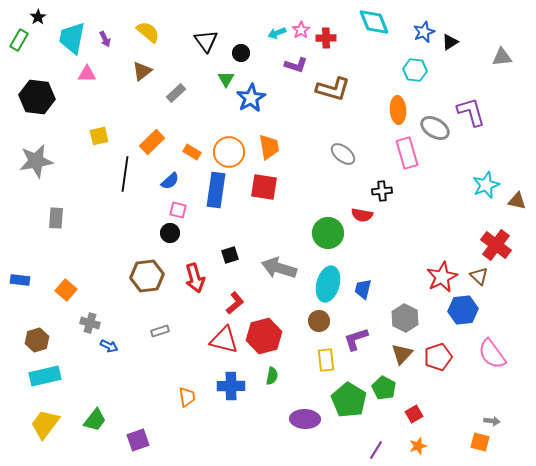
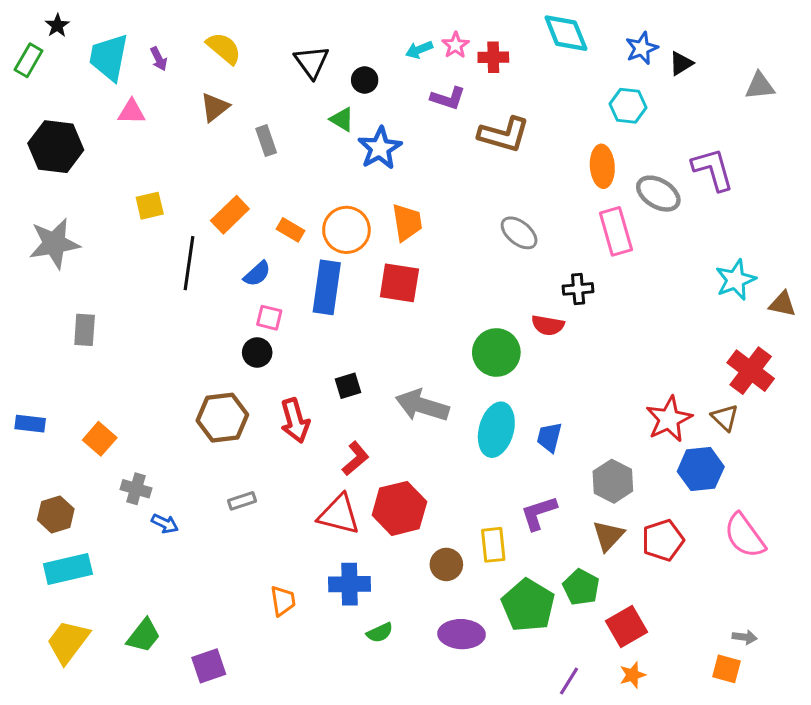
green triangle: (226, 79) -> (342, 119), turned -30
gray rectangle: (176, 93) -> (266, 141), turned -66
brown circle: (319, 321) -> (446, 564), moved
green semicircle: (272, 376) -> (380, 633), moved, turned 54
red square: (414, 414) -> (627, 627), size x1.5

